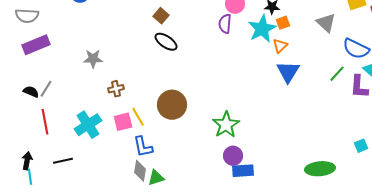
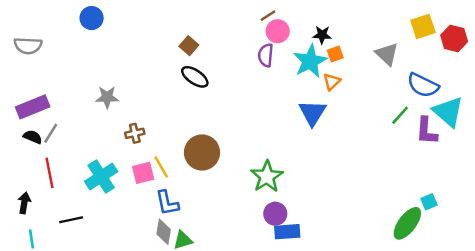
purple rectangle: (36, 45) -> (33, 107), moved
blue triangle: (288, 72) -> (312, 113), moved
black arrow: (27, 161) -> (24, 203), moved
green ellipse: (320, 169) -> (407, 223), moved, turned -48

